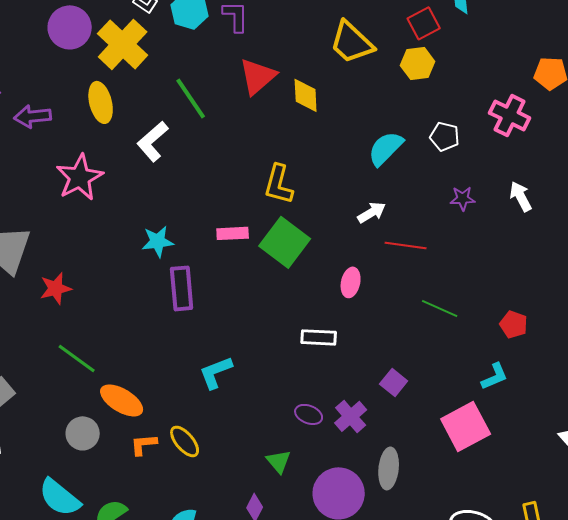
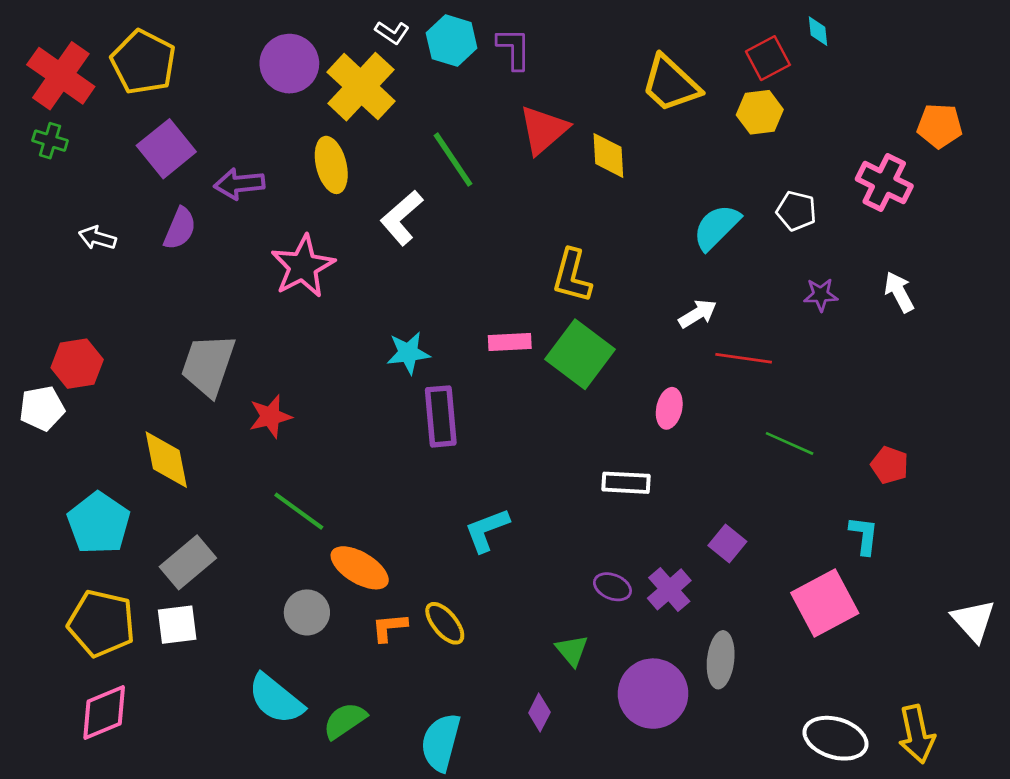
cyan L-shape: (495, 376) -> (864, 535), turned -60

